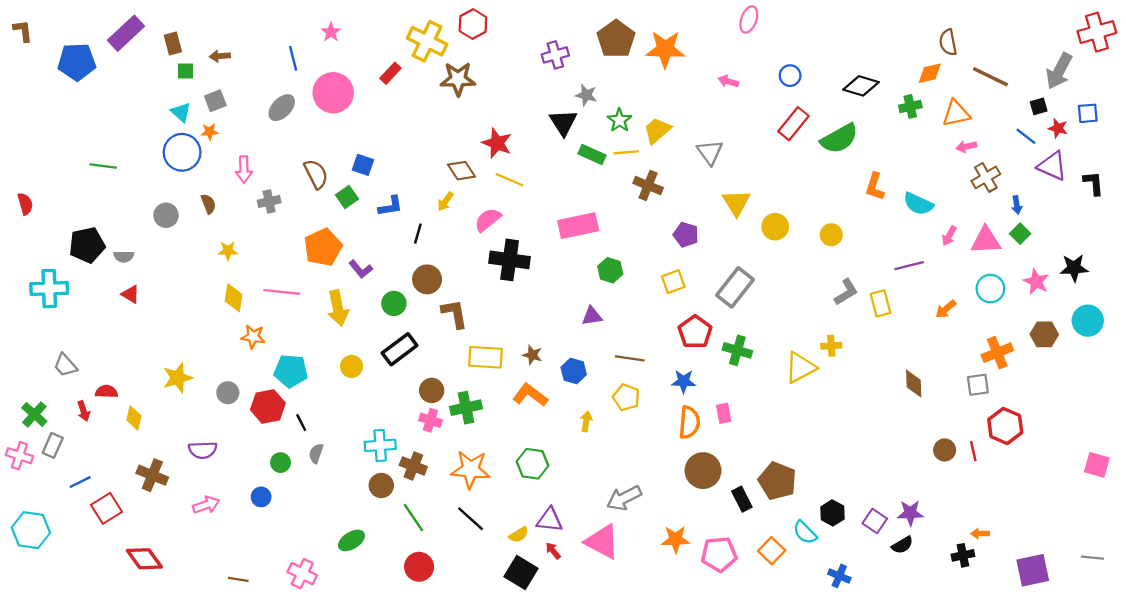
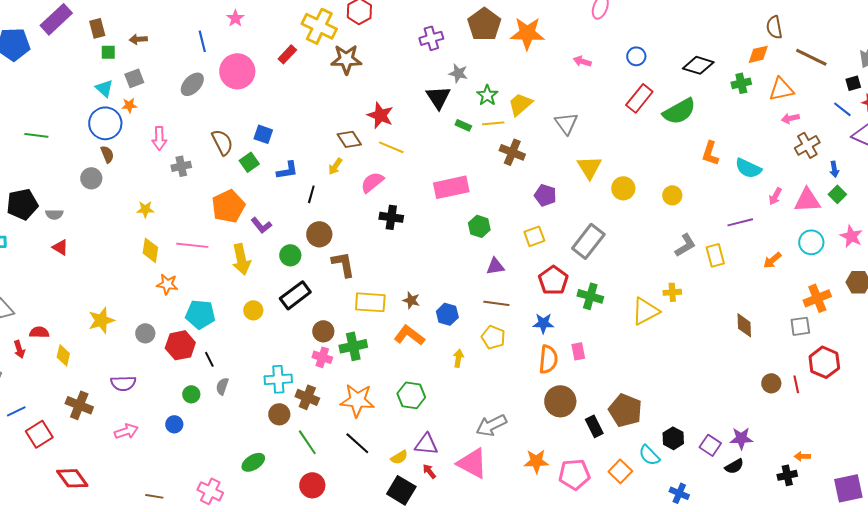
green rectangle: (592, 155) -> (463, 125), size x0.7
brown semicircle: (208, 204) -> (107, 154), moved
black cross: (510, 260) -> (391, 217), size x0.7
purple triangle: (592, 316) -> (495, 266), moved

